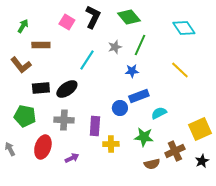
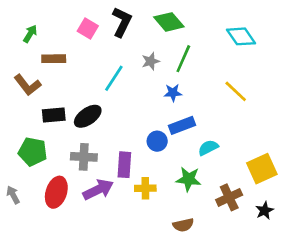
purple arrow: (72, 158) -> (98, 190), moved, size x1.6
brown semicircle: (152, 164) -> (183, 225), moved

